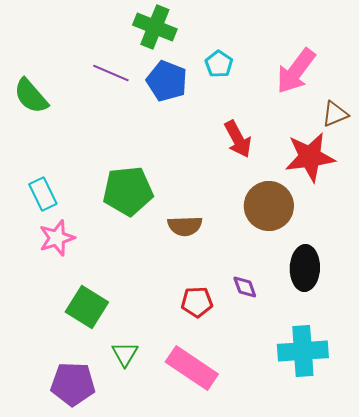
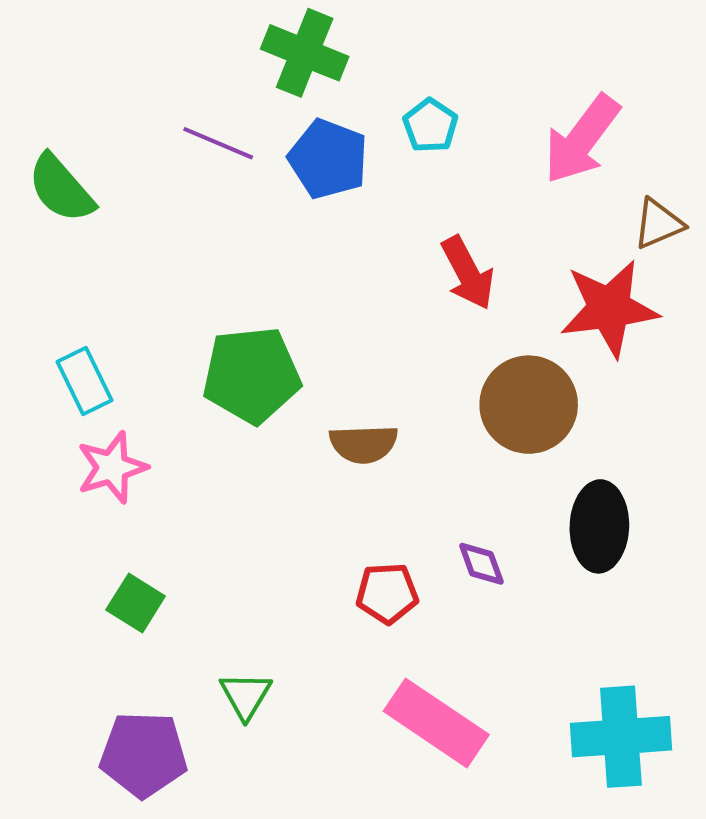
green square: (87, 307) -> (136, 603), moved, size x0.7
cyan cross: (303, 351) -> (621, 737), moved
pink rectangle: (192, 368) -> (436, 723), moved

